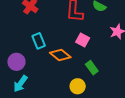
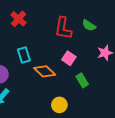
green rectangle: (92, 68) -> (82, 80), moved

